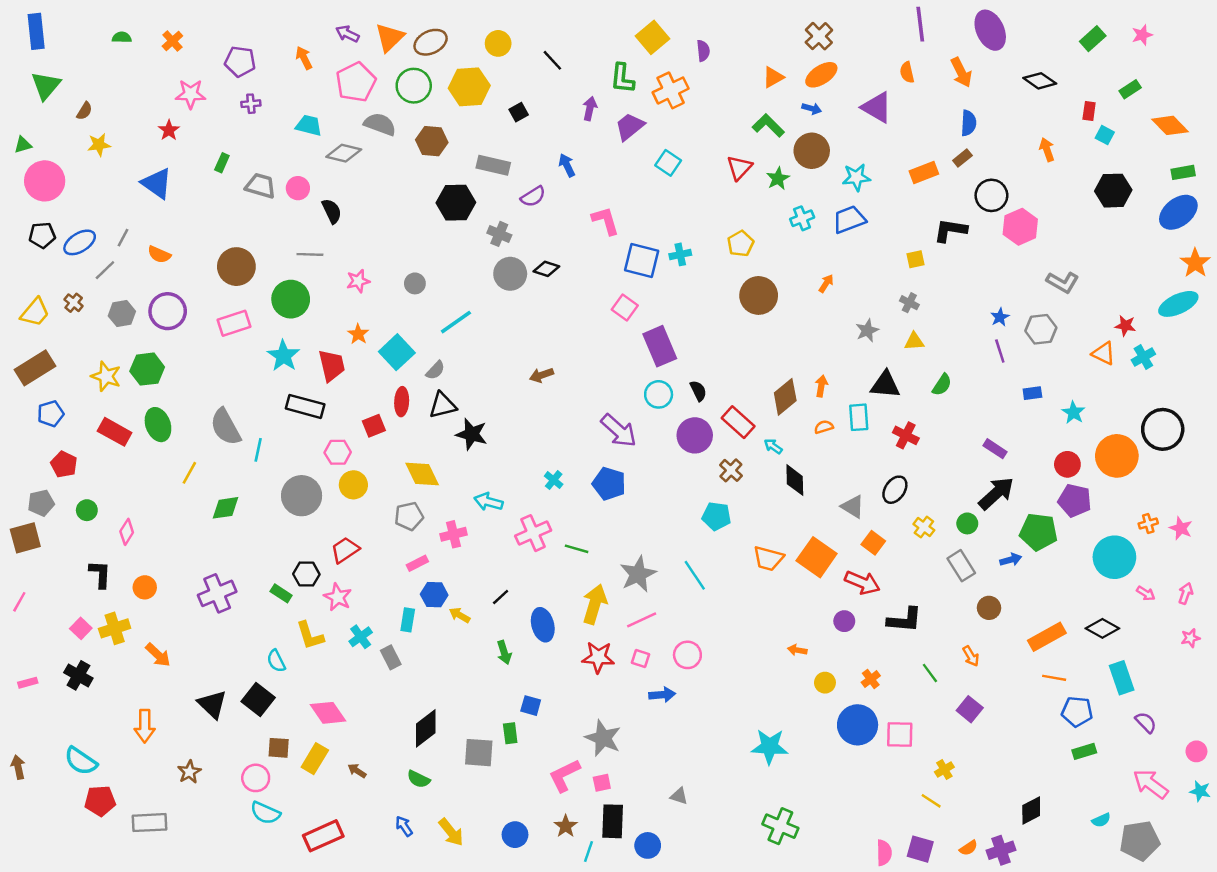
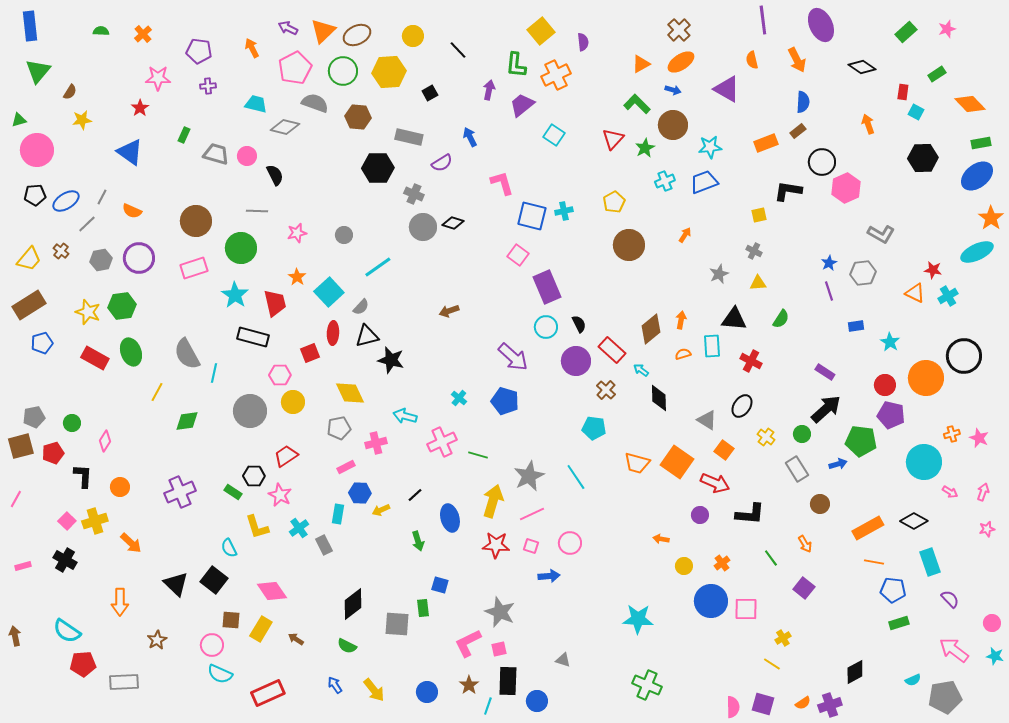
red pentagon: (64, 464) -> (53, 453), moved, turned 30
yellow arrow: (460, 615) -> (381, 510), turned -54

